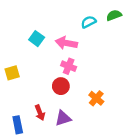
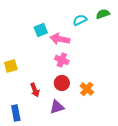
cyan square: (37, 39) -> (41, 30), moved, turned 32
red circle: (61, 86) -> (62, 83), moved
red arrow: (40, 113) -> (35, 90), moved

